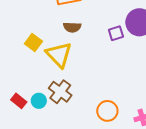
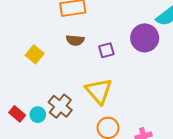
purple square: (116, 33) -> (106, 50), moved
yellow triangle: (59, 55) -> (99, 91), moved

